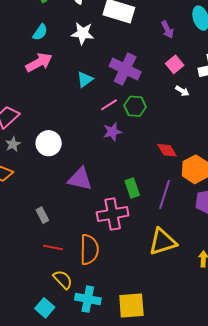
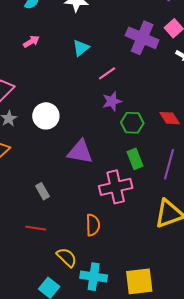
pink arrow: (39, 62) -> (31, 42), moved, size x0.6
purple cross: (125, 69) -> (142, 38), moved
green hexagon: (135, 106) -> (132, 123), moved
red line: (53, 247) -> (36, 228), moved
orange semicircle: (89, 250) -> (93, 225), size x0.7

